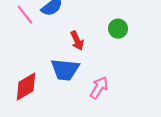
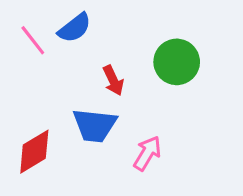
green circle: (118, 29) -> (177, 62), size x1.5

